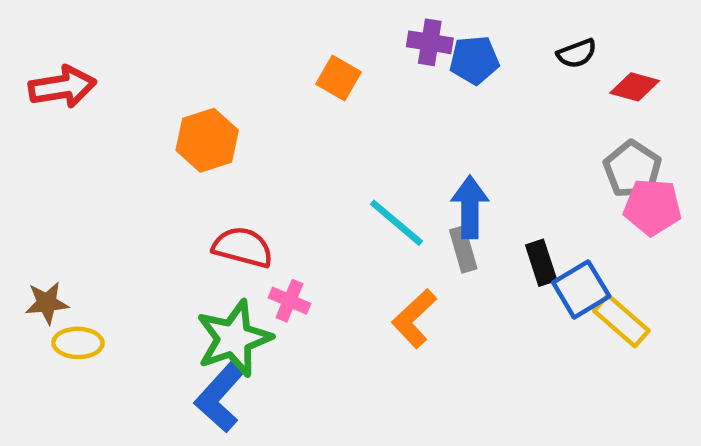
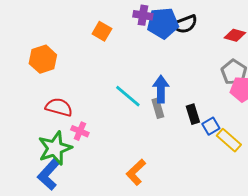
black semicircle: (577, 53) -> (185, 24), moved, size x1.4
blue pentagon: (474, 60) -> (163, 23), size x1.4
blue square: (581, 289) -> (211, 126), size x0.7
orange L-shape: (414, 318) -> (136, 172), moved

